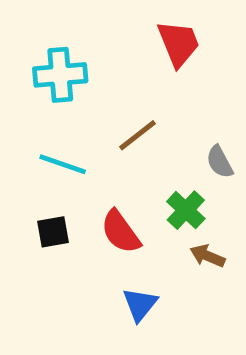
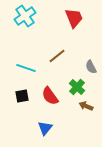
cyan cross: (60, 75) -> (25, 16), moved, turned -30
blue triangle: (140, 304) -> (45, 128), moved

